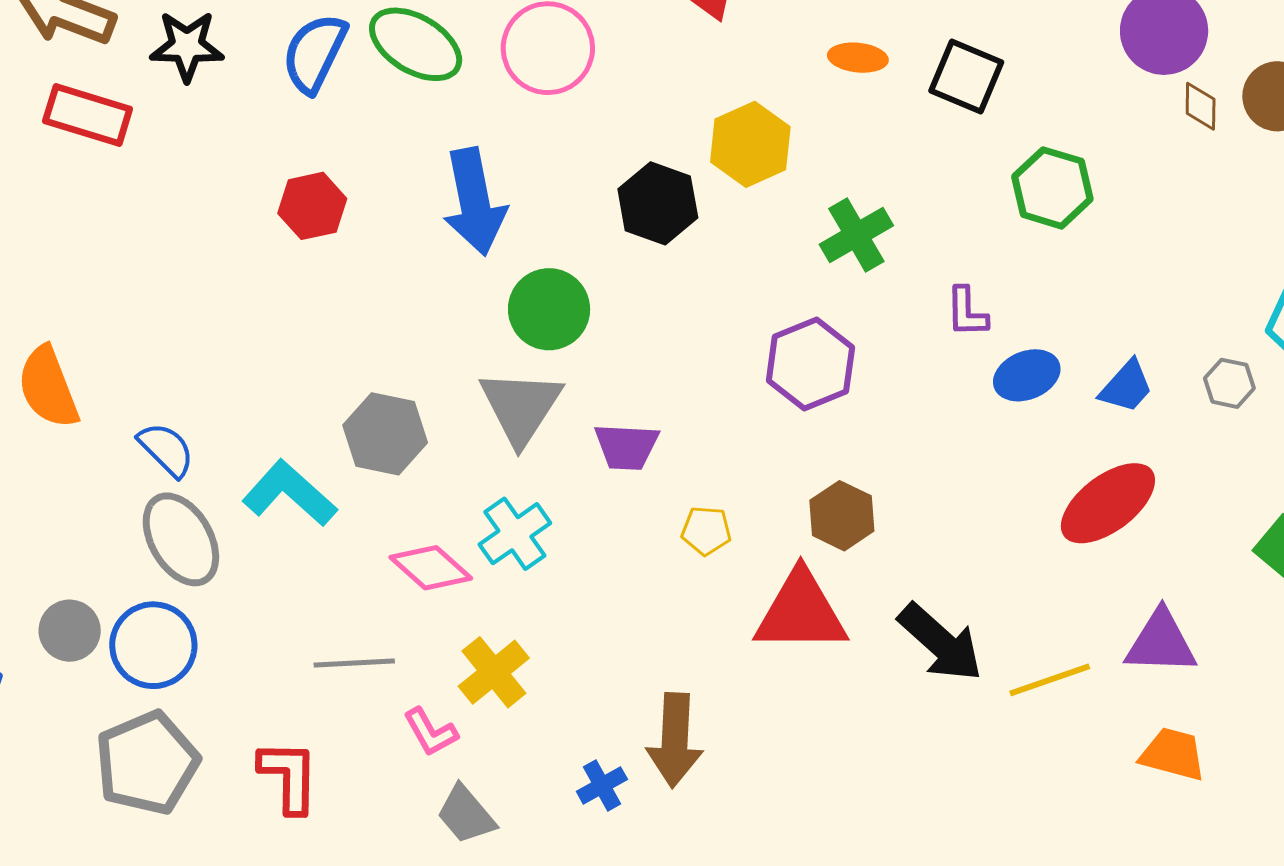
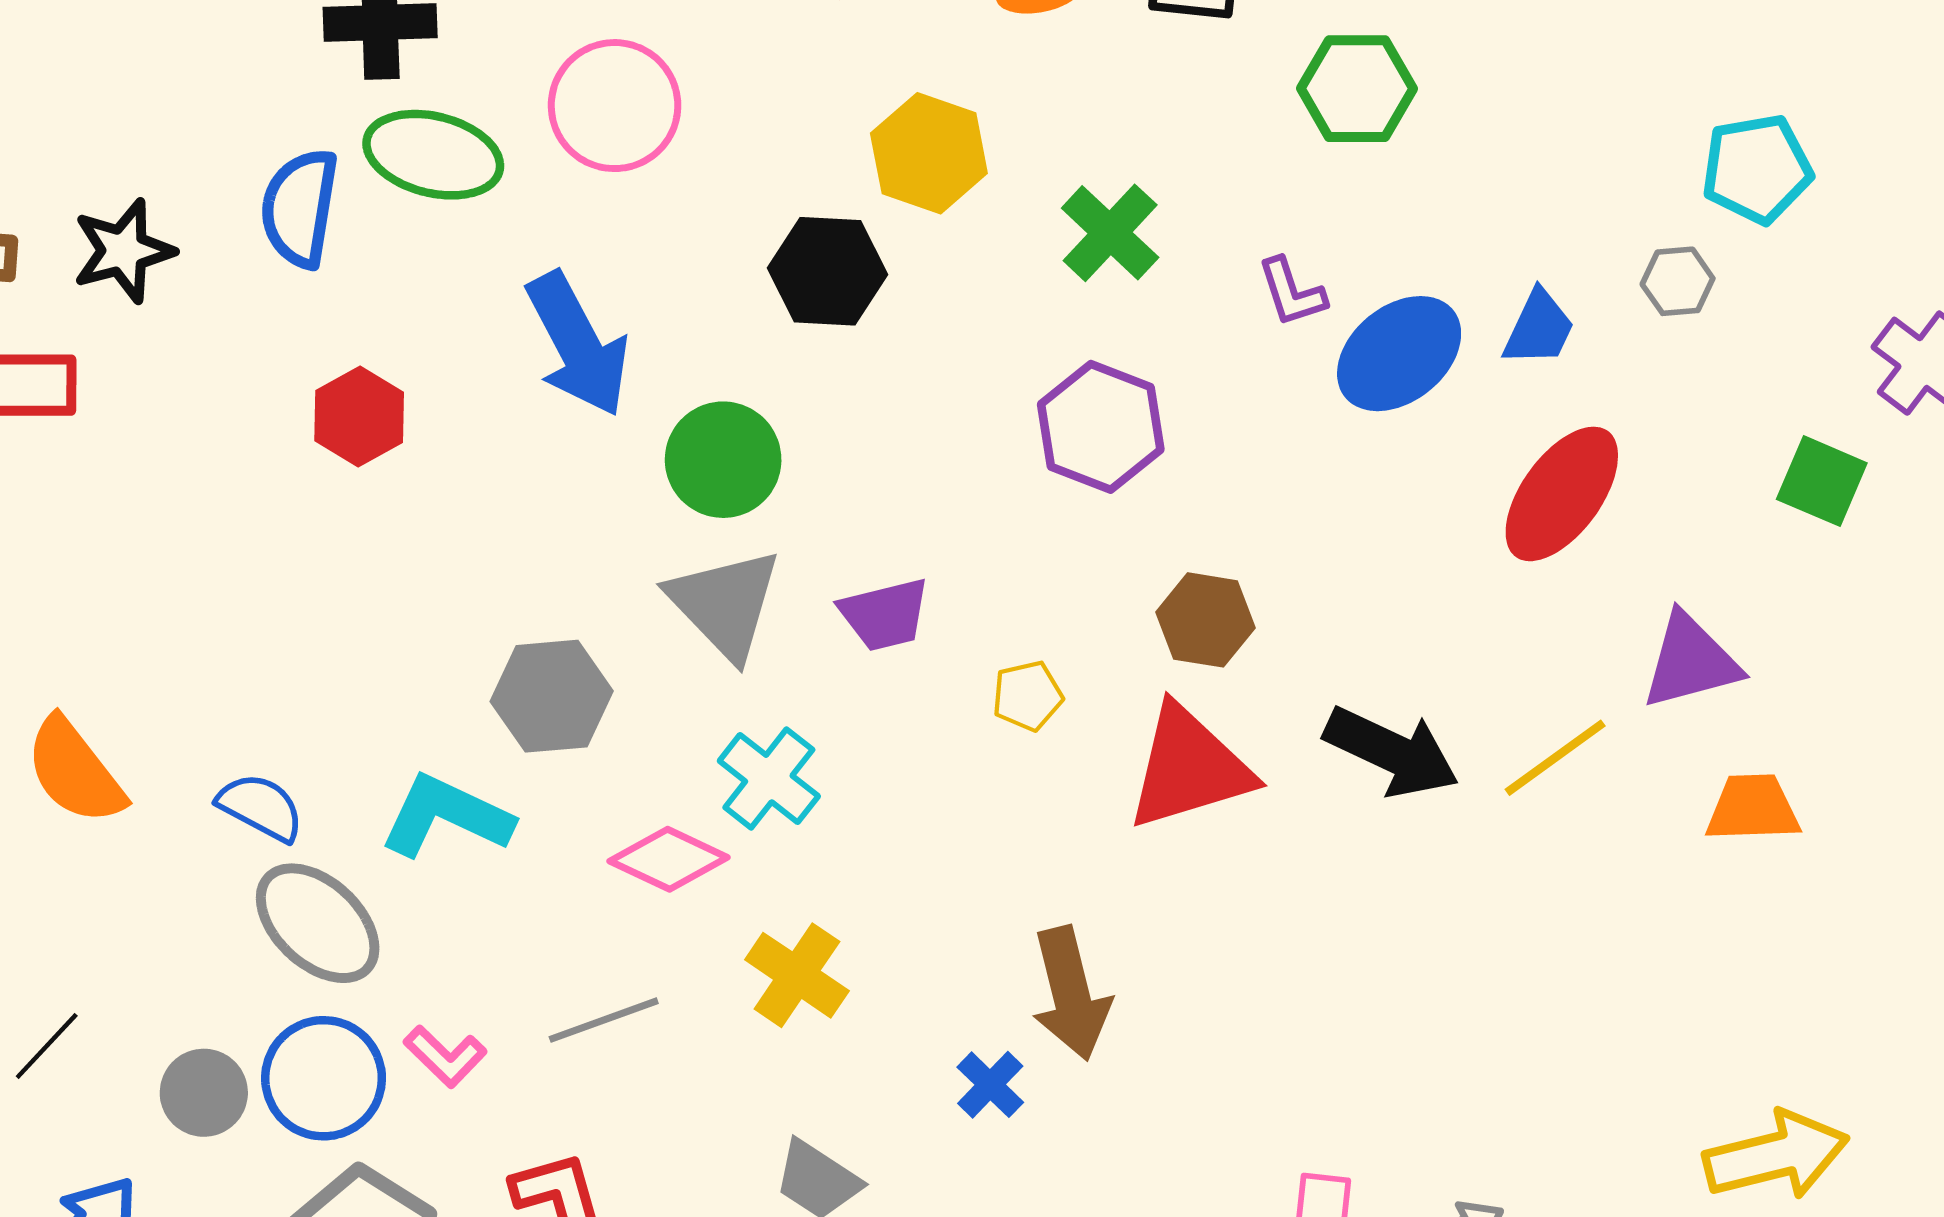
blue ellipse: (1027, 375) -> (1399, 354), size x1.4
pink L-shape: (431, 732) -> (445, 1056), moved

